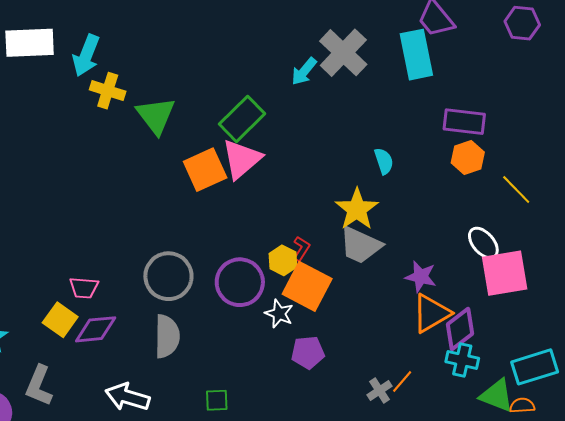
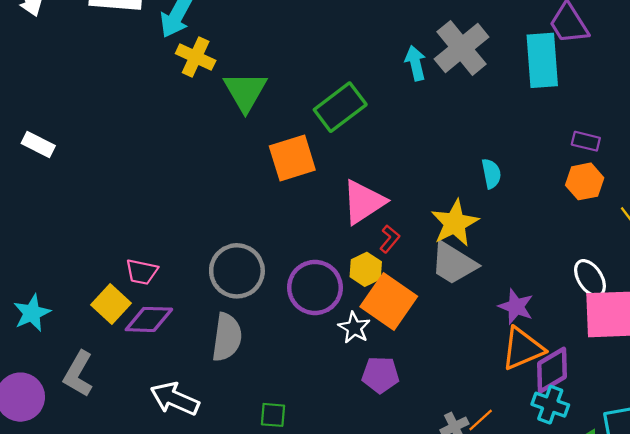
cyan arrow: (304, 71) -> (416, 63), turned 120
purple rectangle: (464, 122) -> (586, 141), size x0.6
pink triangle: (242, 159) -> (364, 202), moved
red L-shape: (301, 249) -> (390, 239), moved

